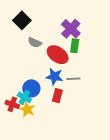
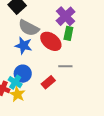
gray semicircle: (35, 42) -> (29, 28), size x1.5
blue star: (54, 77) -> (24, 46), moved
red rectangle: (57, 96) -> (48, 82), turned 32

